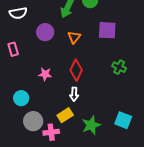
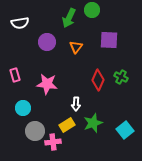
pink rectangle: (13, 49) -> (15, 75), moved
red diamond: (76, 70) -> (98, 80), moved
pink star: (45, 74) -> (47, 84), size x1.5
cyan square: (123, 120) -> (125, 130), turned 30
green star: (91, 125) -> (93, 123), moved

